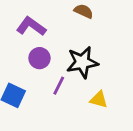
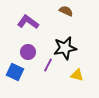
purple circle: (39, 58) -> (28, 52), moved

